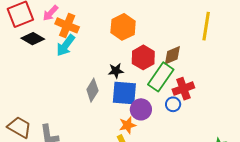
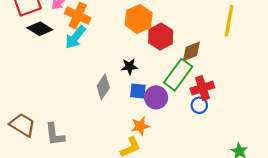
red hexagon: (143, 57) -> (161, 37), moved
blue square: (124, 93) -> (138, 91), size x0.6
blue circle: (173, 104) -> (199, 105), moved
purple circle: (141, 109) -> (156, 97), moved

